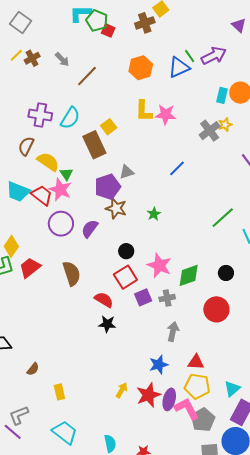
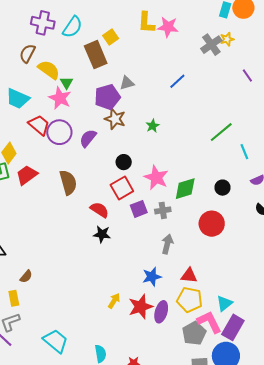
red trapezoid: (42, 195) -> (39, 125), moved
yellow rectangle: (59, 392) -> (14, 298), moved
pink L-shape: (187, 409) -> (209, 322), moved

